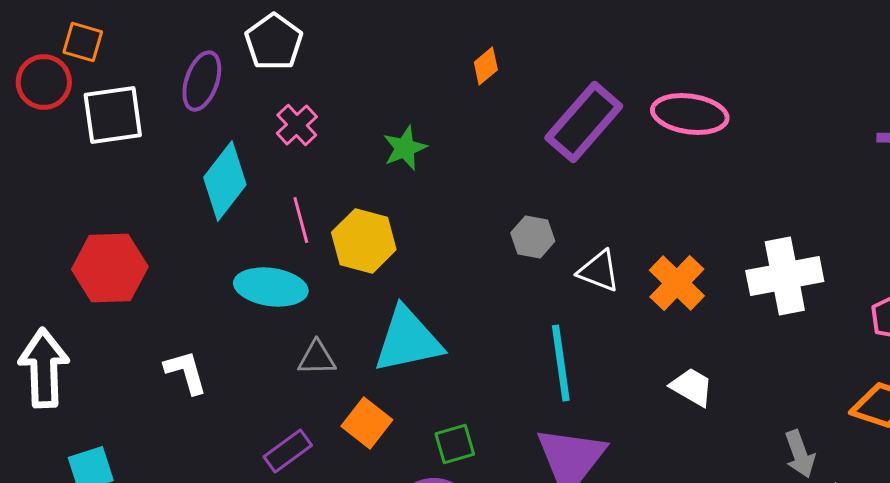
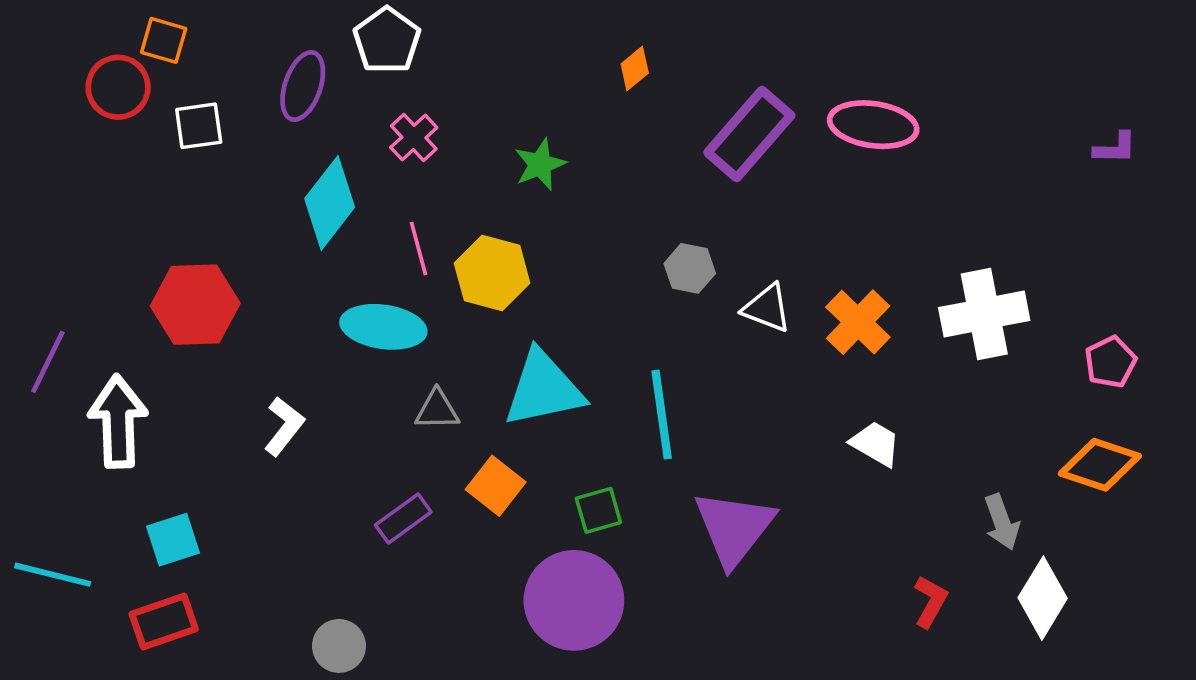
white square: (113, 115) -> (199, 126), size x0.7
cyan line: (561, 363) -> (662, 415), moved
white L-shape: (186, 372) -> (284, 426), turned 54

